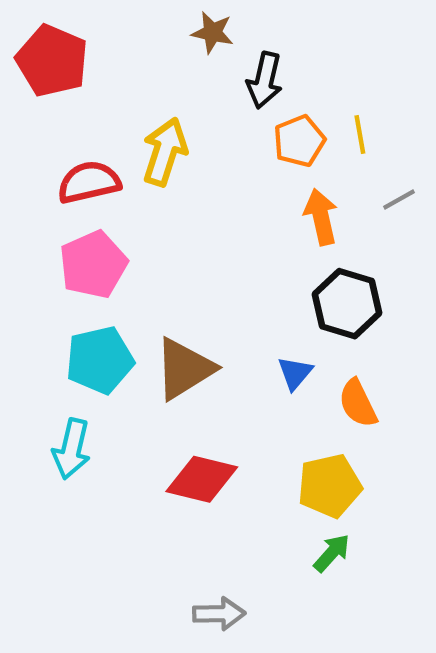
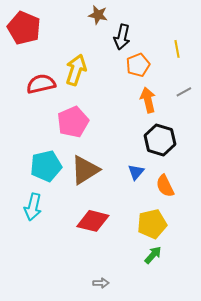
yellow line: (360, 134) -> (177, 49), moved
pink pentagon: (93, 265) -> (73, 122), moved
gray arrow: (219, 614) -> (101, 283), size x0.7

